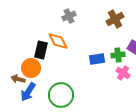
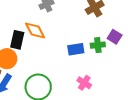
pink cross: (123, 73) -> (84, 83), moved

